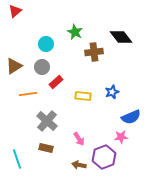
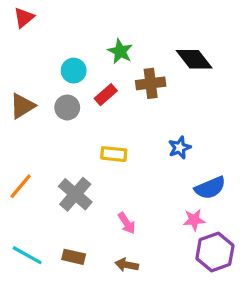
red rectangle: (56, 82) -> (106, 95), moved
orange line: (28, 94) -> (21, 186), moved, turned -42
yellow rectangle: (83, 96) -> (114, 154), moved
brown rectangle: (46, 148) -> (74, 257), moved
purple hexagon: (104, 157) -> (215, 252), moved
cyan line: (17, 159) -> (27, 255), turned -42

